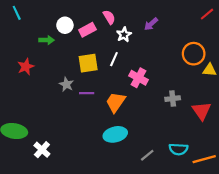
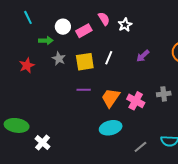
cyan line: (17, 13) -> (28, 17), moved
purple arrow: (151, 24) -> (143, 56), moved
white star: (124, 35) -> (125, 25), moved
pink cross: (138, 78) -> (136, 101), moved
gray star: (66, 84) -> (59, 59), moved

